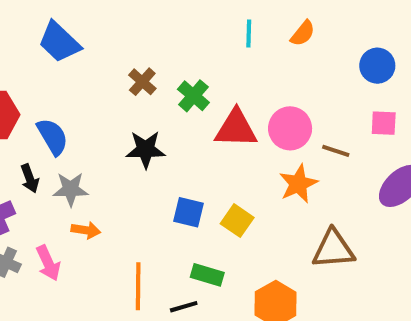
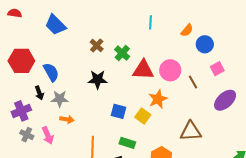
orange semicircle: (303, 33) -> (187, 30), moved
blue circle: (377, 66) -> (205, 44), moved
pink square: (384, 123) -> (217, 69), turned -32
brown line: (336, 151) -> (193, 82), turned 40
orange star: (298, 184) -> (158, 99), moved

